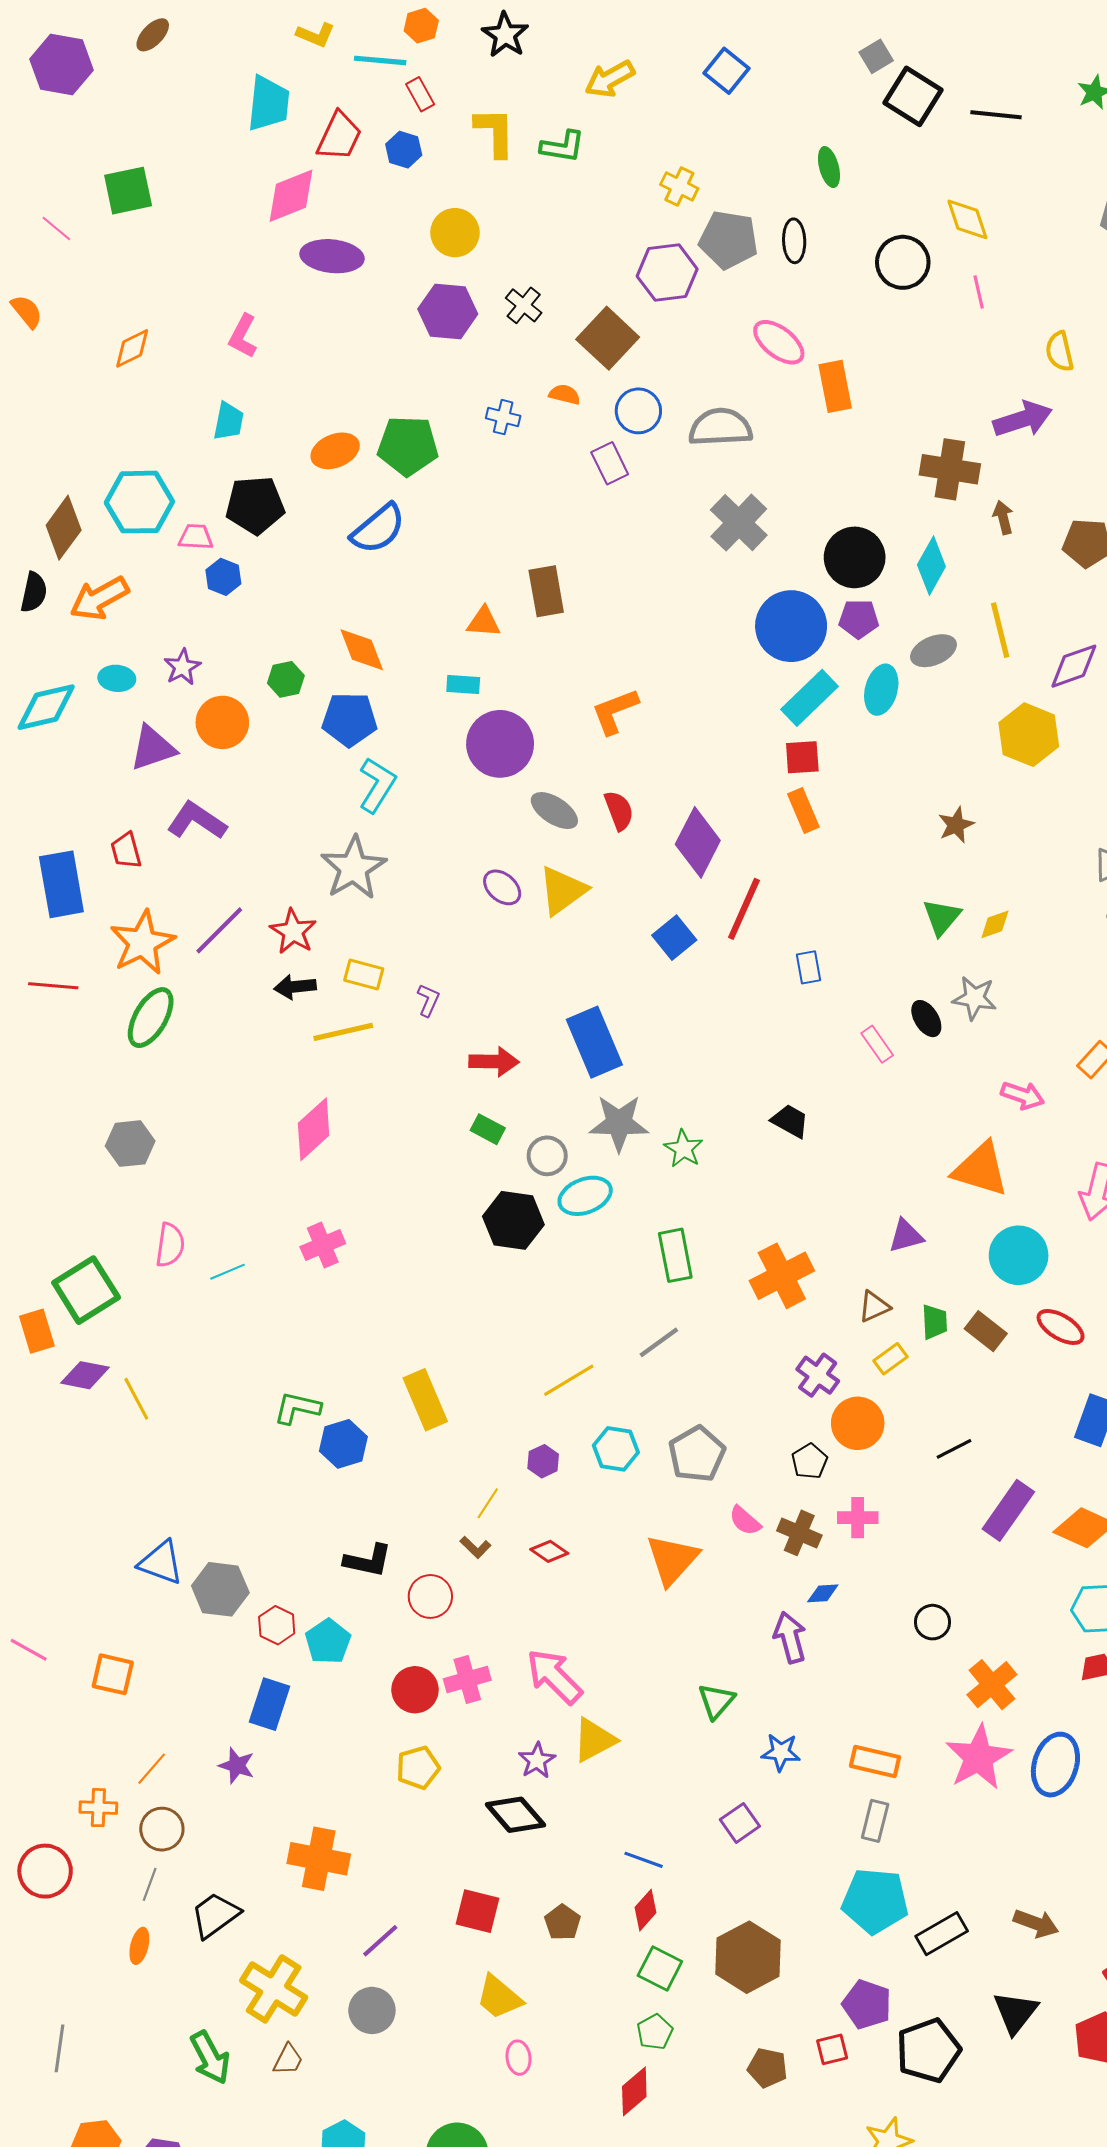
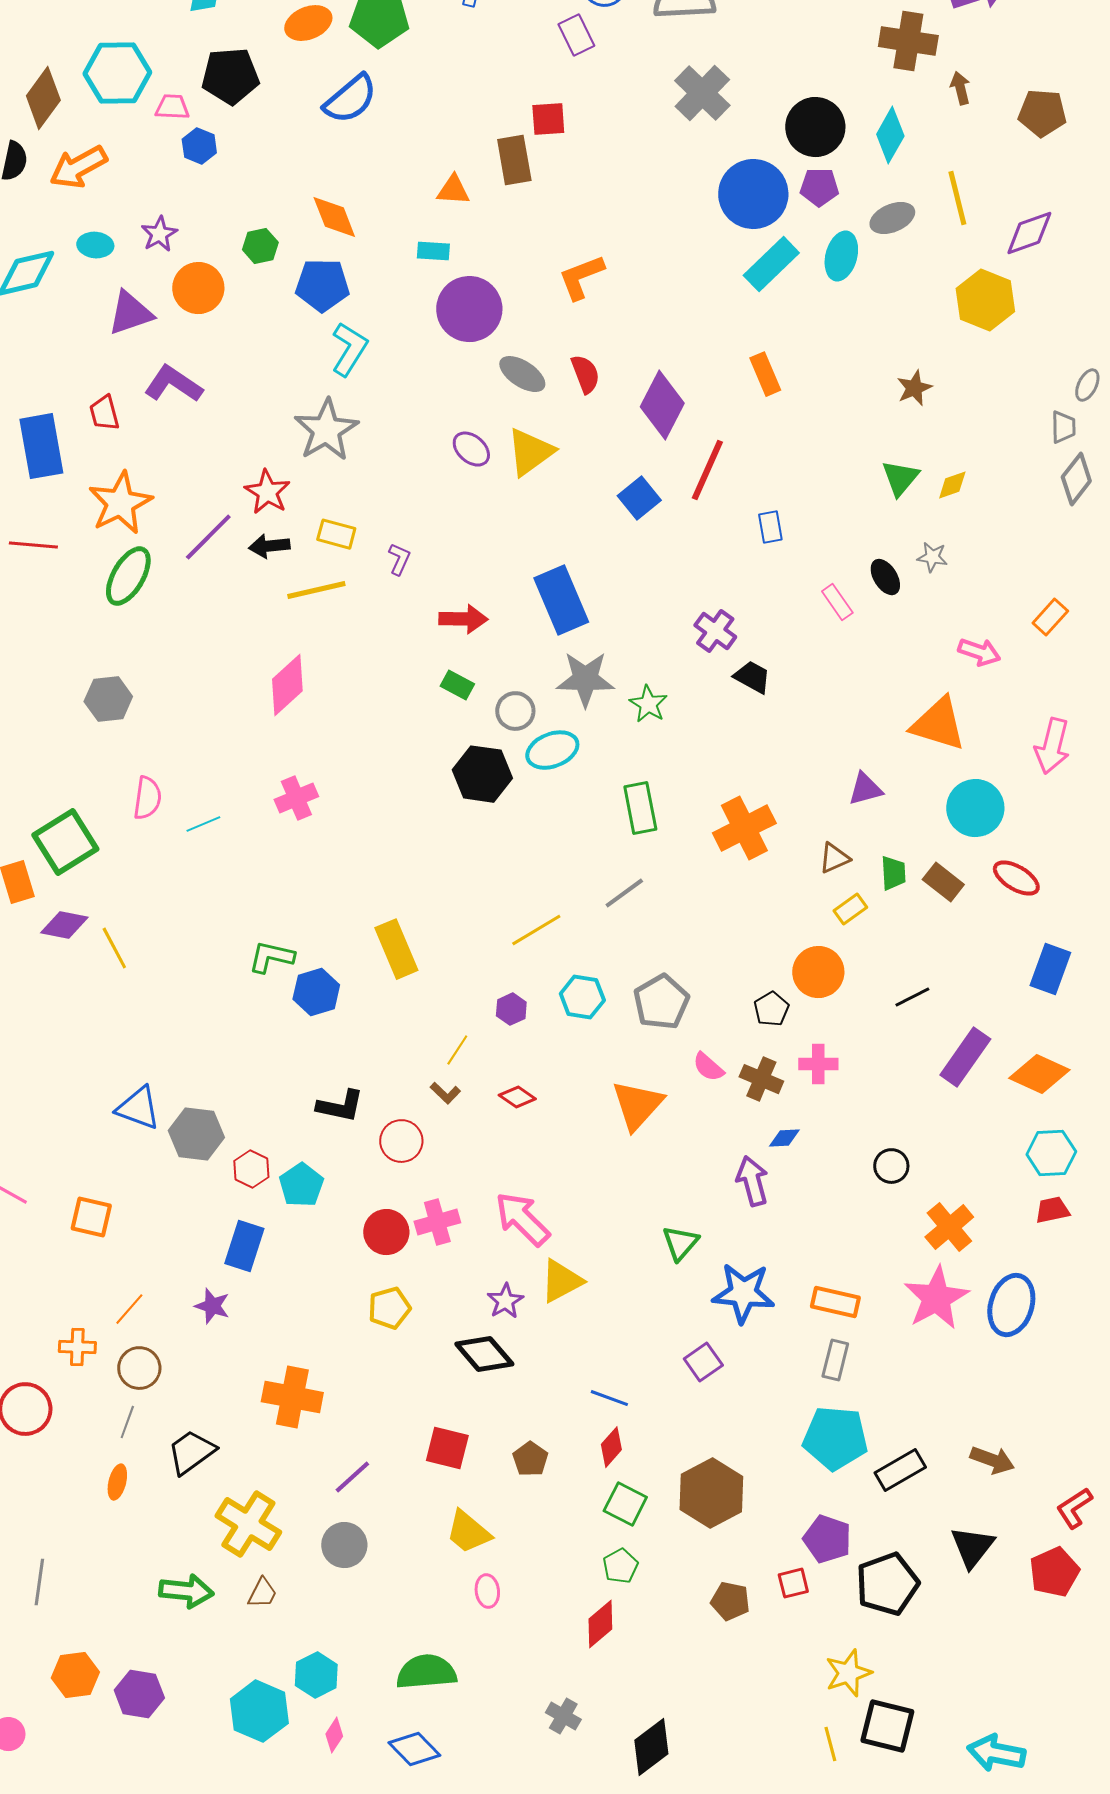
red square: (802, 757) -> (548, 119), moved
purple line: (219, 930) -> (208, 537), moved
gray star: (974, 998) -> (932, 557), size x0.7
purple cross: (818, 1375) -> (715, 631), moved
blue star: (781, 1752) -> (743, 1293), size x1.6
green arrow: (210, 2058) -> (186, 1591), turned -56

